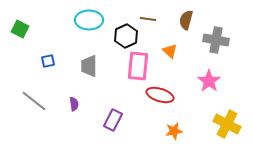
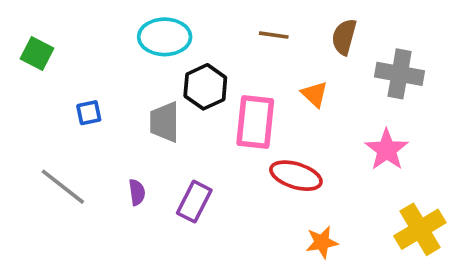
black hexagon: (126, 36) -> (205, 87), moved
purple rectangle: (113, 120) -> (194, 202), moved
yellow cross: (227, 124) -> (420, 229), turned 32

